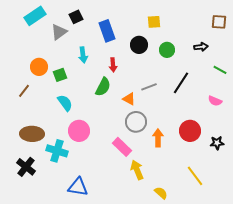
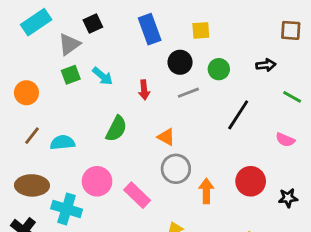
blue rectangle: (107, 31) -> (150, 29), moved
cyan arrow: (83, 55) -> (103, 76), turned -42
orange circle: (39, 67) -> (26, 93), moved
green square: (60, 75) -> (71, 75), moved
green semicircle: (103, 87) -> (116, 129), moved
gray line: (149, 87) -> (188, 93), moved
brown line: (24, 91) -> (32, 136), moved
cyan semicircle: (65, 103) -> (62, 143), moved, turned -60
pink rectangle: (122, 147) -> (137, 195), moved

